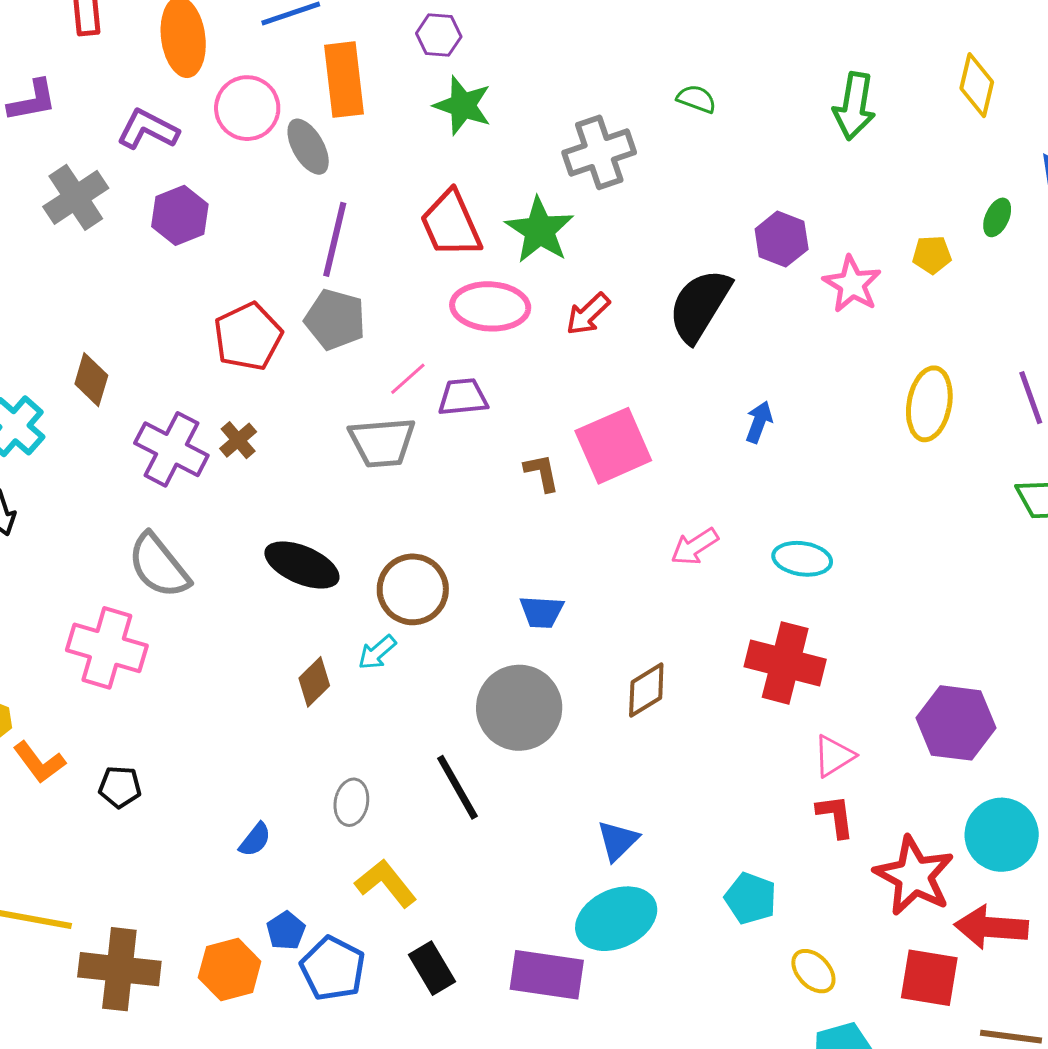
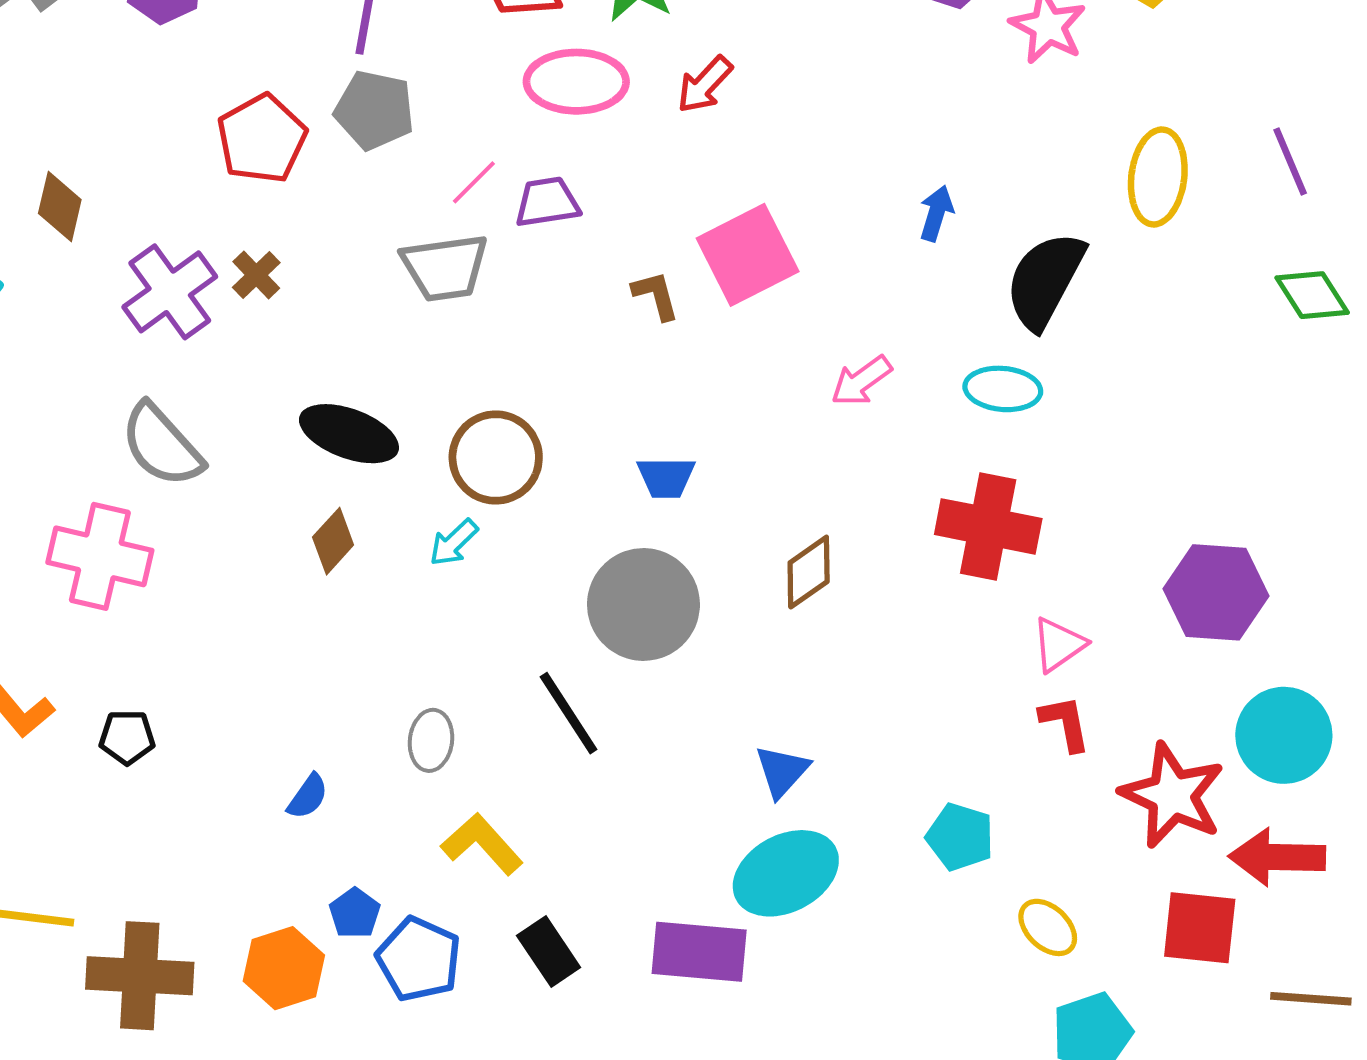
black semicircle: (700, 305) -> (1045, 280), moved
purple cross: (171, 449) -> (170, 292), turned 30
brown diamond: (314, 682) -> (333, 541), moved

